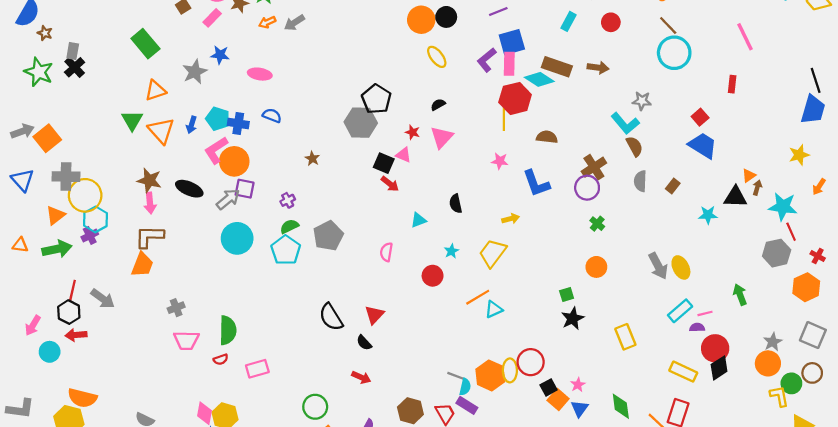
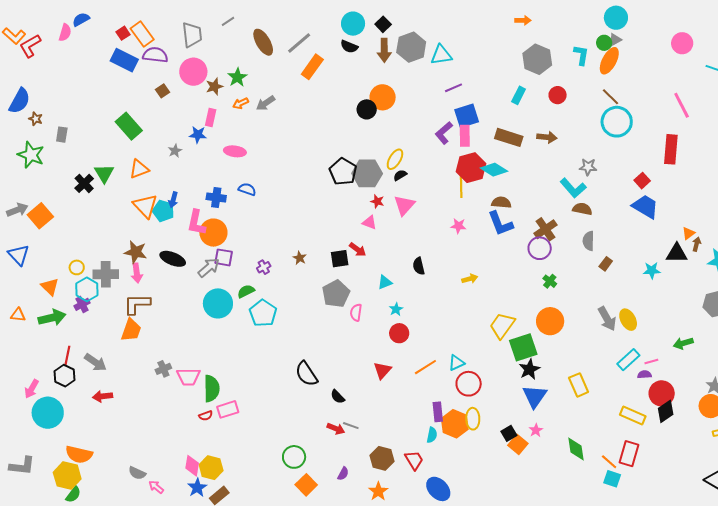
black circle: (446, 17) -> (367, 109), moved
pink rectangle: (212, 18) -> (211, 118), moved, turned -30
yellow ellipse: (437, 57) -> (395, 159), moved, turned 70
black cross: (75, 67) -> (84, 183), moved
gray star: (195, 72) -> (175, 151), size x0.6
cyan diamond: (539, 79) -> (494, 170), moved
red rectangle: (732, 84) -> (671, 149), size x1.8
cyan pentagon: (218, 119) -> (163, 211), moved
green triangle: (132, 120) -> (104, 173), moved
gray hexagon: (361, 123) -> (367, 173), moved
brown semicircle: (634, 146) -> (582, 209), turned -48
pink L-shape: (216, 150) -> (196, 223), turned -44
brown star: (312, 159) -> (300, 258), moved
black square: (384, 163) -> (340, 259), moved, turned -30
gray cross: (66, 177) -> (106, 274), moved
blue L-shape: (536, 183) -> (500, 224), moved
brown rectangle: (673, 186) -> (606, 264), moved
yellow circle: (85, 195) -> (77, 267), size x0.5
orange triangle: (55, 215) -> (50, 287), turned -36
green semicircle: (289, 226) -> (246, 291), moved
gray pentagon: (328, 236) -> (336, 294), moved
cyan star: (451, 251) -> (396, 309), moved
yellow trapezoid: (493, 253) -> (502, 326), moved
orange circle: (596, 267) -> (550, 321), size x1.4
green square: (567, 295) -> (523, 347), size x2.0
green arrow: (740, 295) -> (683, 343), turned -84
orange line: (478, 297) -> (425, 367), moved
red triangle: (374, 315) -> (382, 370), moved
red arrow: (76, 335) -> (103, 396), moved
pink trapezoid: (186, 340) -> (188, 377), moved
cyan circle: (50, 352) -> (48, 413), size x1.6
red circle: (531, 362) -> (469, 384), moved
pink rectangle: (257, 369) -> (228, 409), moved
gray line: (456, 376) -> (351, 426), moved
purple rectangle: (467, 405) -> (438, 412), moved, turned 54
blue triangle: (580, 409) -> (535, 396), moved, size x1.5

